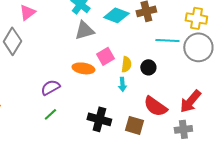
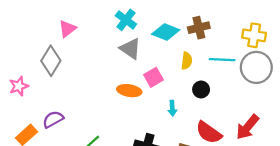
gray triangle: (84, 30) -> (130, 49), turned 50
yellow semicircle: (126, 64) -> (187, 61), moved
purple semicircle: (50, 87) -> (53, 119), moved

